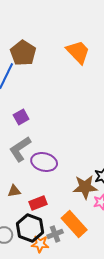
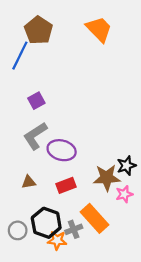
red rectangle: (38, 203) -> (66, 185), moved

